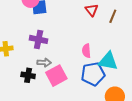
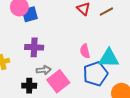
brown line: (113, 16) -> (106, 12), turned 48

